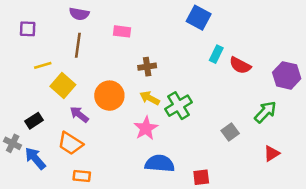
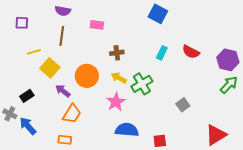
cyan rectangle: (216, 54) -> (162, 53), moved
green arrow: (265, 112) -> (229, 85), moved
orange trapezoid: (70, 143) -> (72, 114), moved, turned -90
red triangle: (272, 153) -> (216, 135), moved, size x1.6

